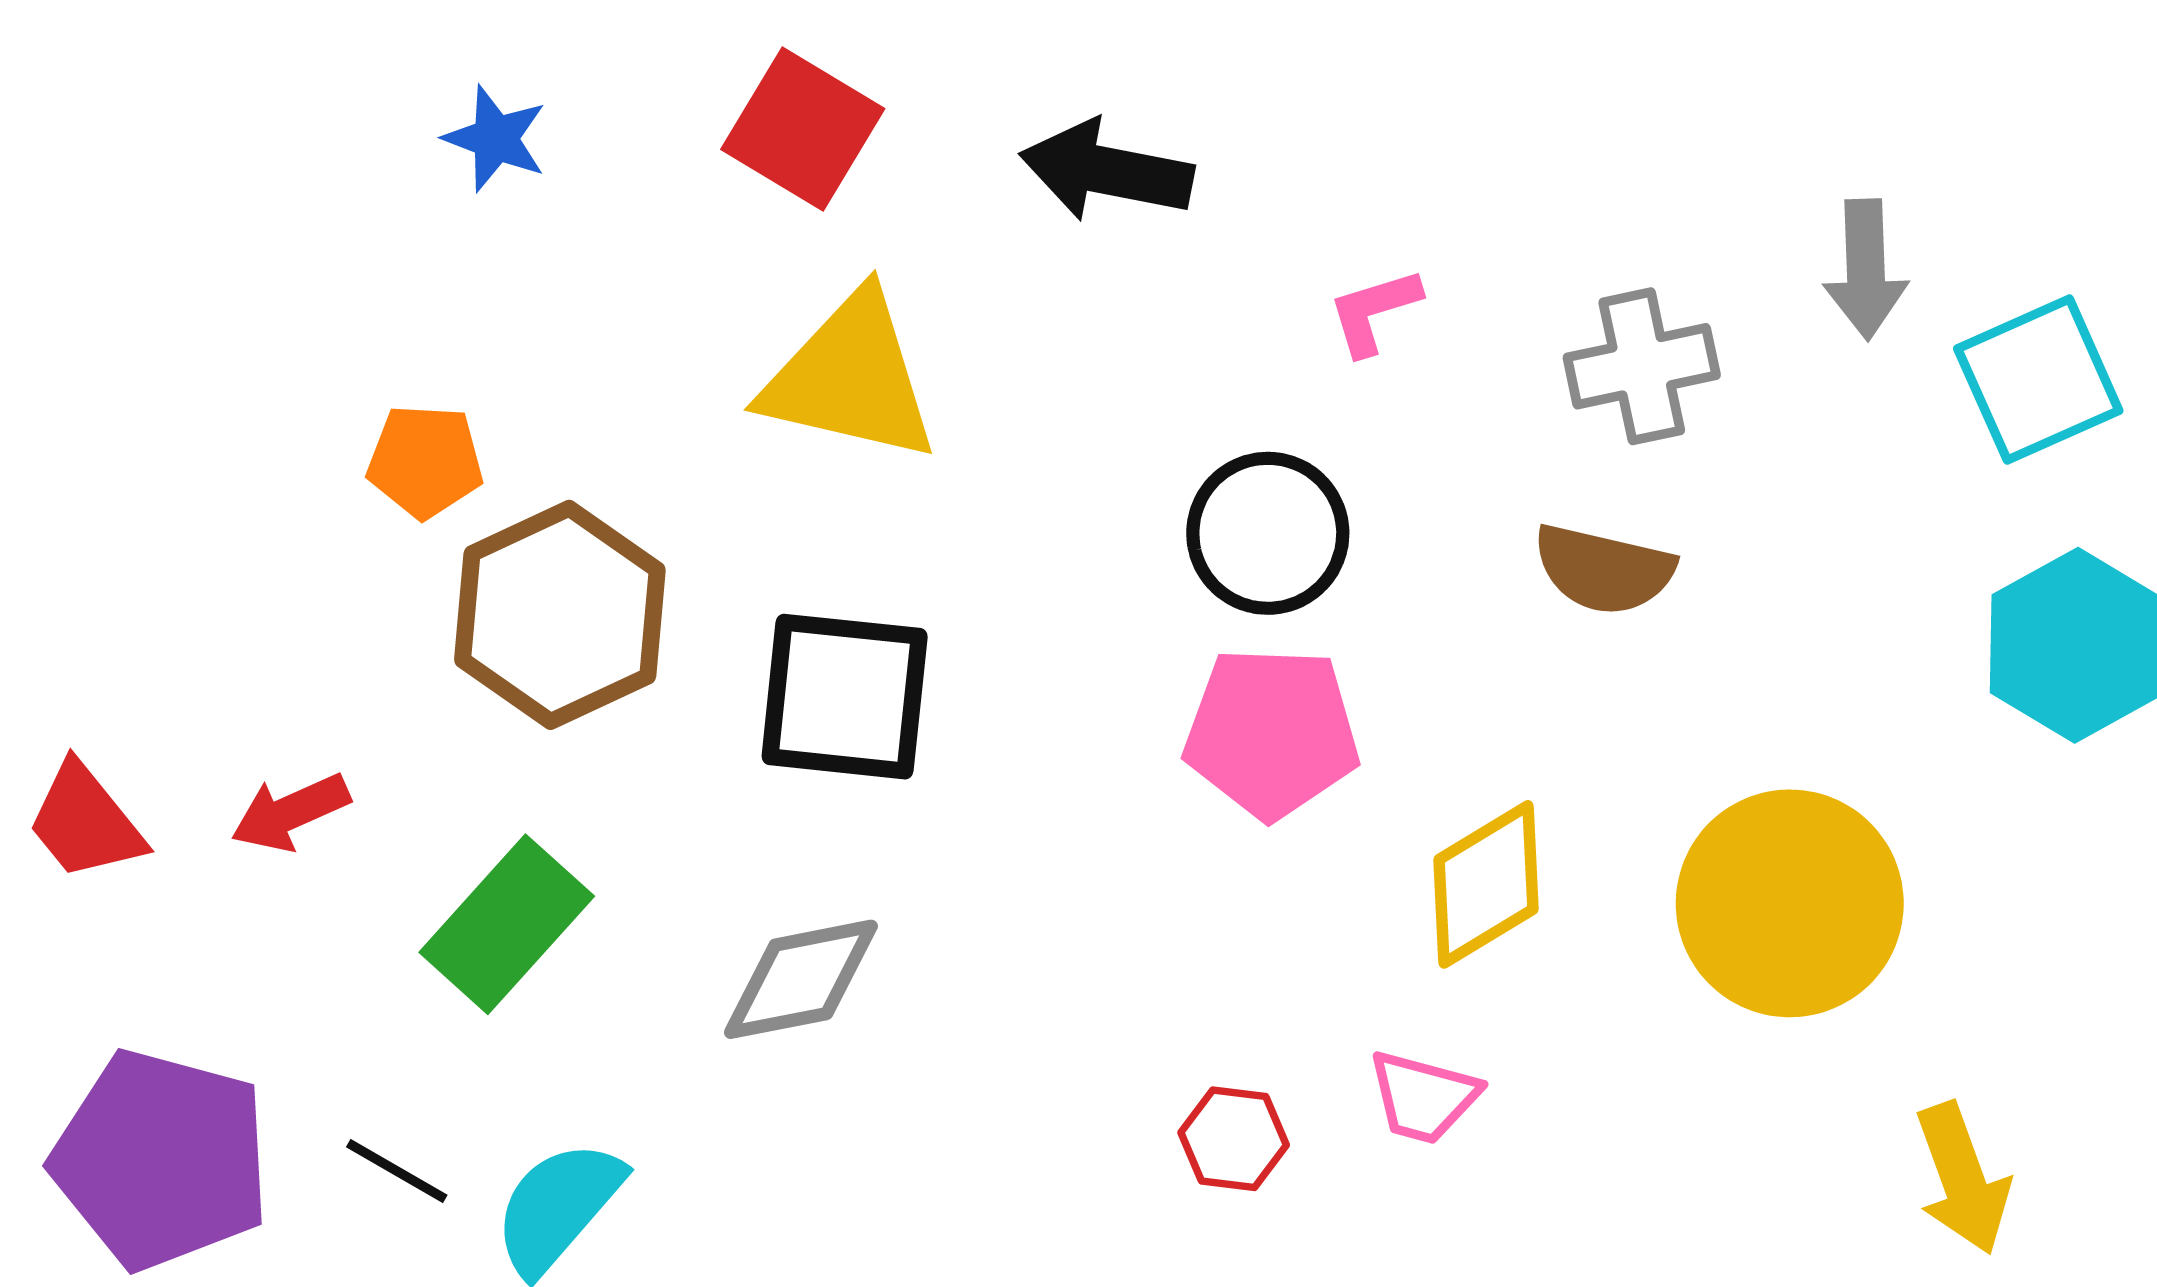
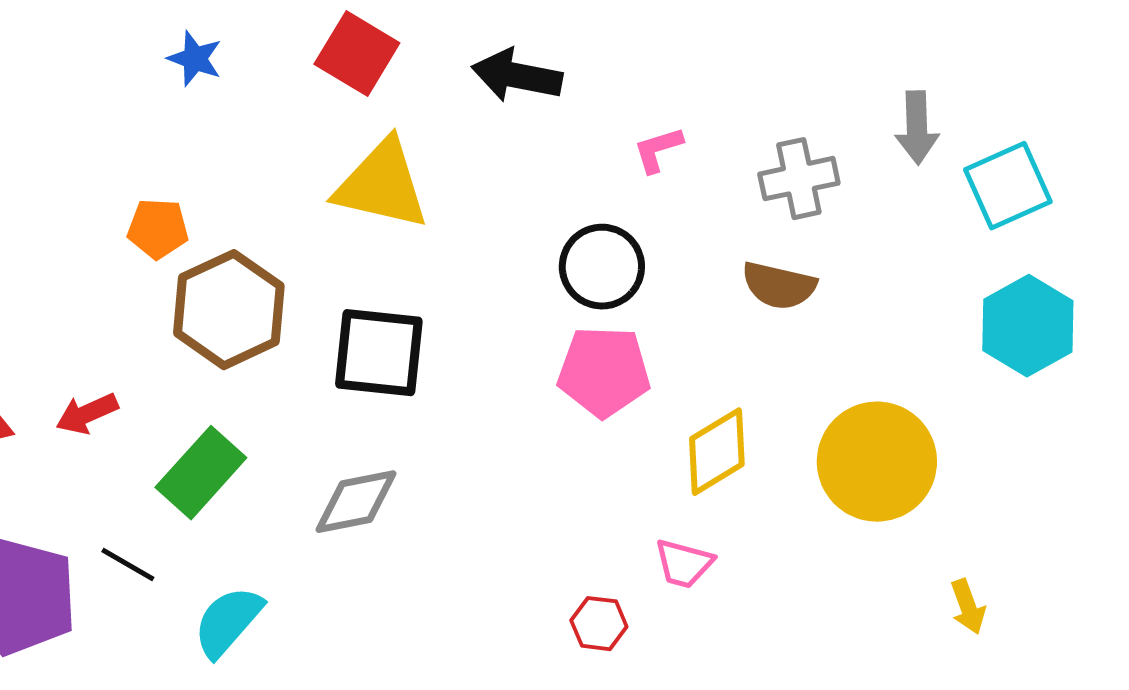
red hexagon: (1234, 1139) -> (599, 624), moved
black line: (397, 1171) -> (128, 565), moved
yellow arrow: (1962, 1179) -> (968, 607), size x0.7

